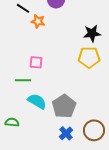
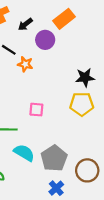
pink square: (36, 62) -> (36, 110), moved
brown circle: (94, 130) -> (87, 170), moved

